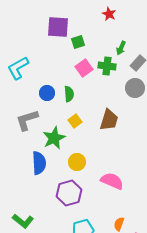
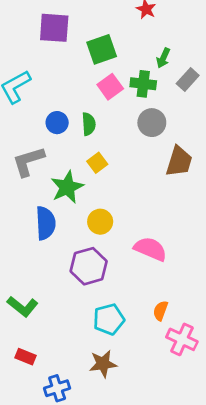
purple square: (58, 27) -> (54, 28), moved
green square: (78, 42) -> (102, 49), size x1.5
gray circle: (135, 88) -> (152, 123), moved
brown trapezoid: (109, 120) -> (179, 161), moved

